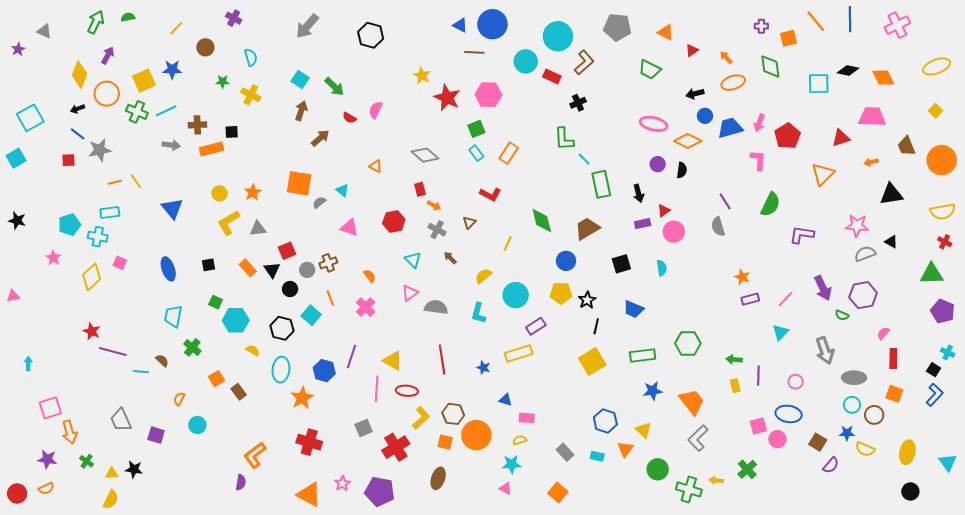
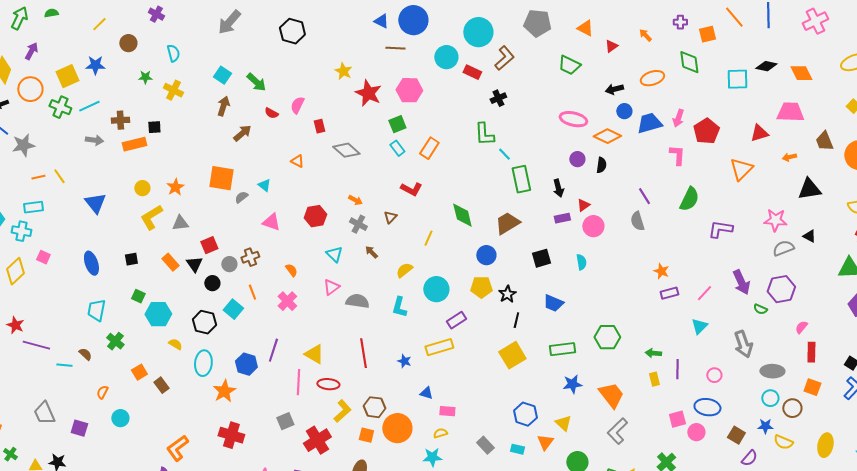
orange arrow: (726, 57) -> (645, 35), moved
red rectangle: (420, 189) -> (319, 126), moved

